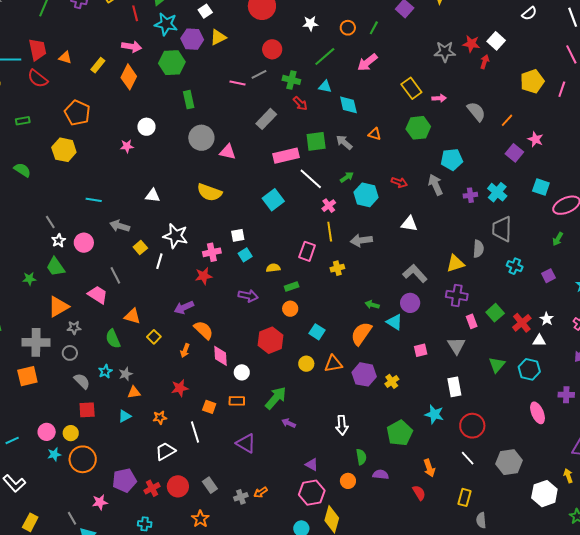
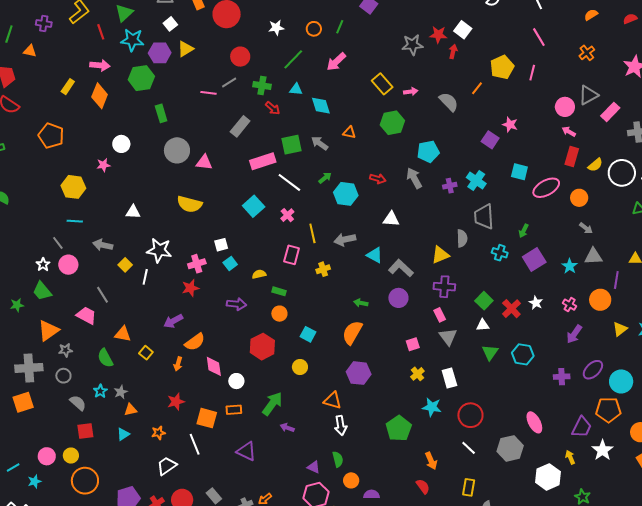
orange triangle: (65, 57) -> (30, 51), moved
orange line: (507, 120) -> (477, 88), moved
yellow hexagon: (64, 150) -> (73, 187), moved
pink cross: (329, 206) -> (287, 215), moved
gray line: (50, 222) -> (58, 243), moved
green arrow: (558, 239) -> (524, 231), moved
purple square: (548, 276) -> (534, 259), size x1.6
green rectangle: (292, 287) -> (279, 291), turned 40
pink rectangle: (472, 321) -> (440, 315), moved
cyan triangle: (394, 322) -> (375, 255), moved
orange semicircle: (204, 330) -> (195, 342), turned 105
white triangle: (539, 341) -> (483, 325), moved
orange triangle: (333, 364) -> (333, 400), moved, turned 30
yellow cross: (392, 381) -> (417, 374), moved
orange square: (209, 407) -> (207, 418), size x1.5
pink ellipse: (538, 413) -> (534, 422), moved
cyan star: (54, 454) -> (34, 481), moved
green semicircle: (361, 457) -> (338, 459), moved
purple semicircle: (381, 475) -> (372, 494), moved

